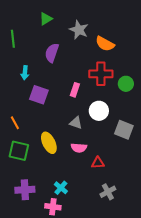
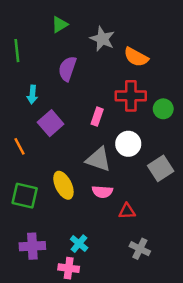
purple square: (39, 95) -> (51, 123), turned 30
orange line: (15, 123) -> (19, 146), moved
gray triangle: (76, 123) -> (98, 159), size x1.5
gray square: (124, 130) -> (161, 168), turned 36
gray cross: (108, 192) -> (140, 249), turned -35

